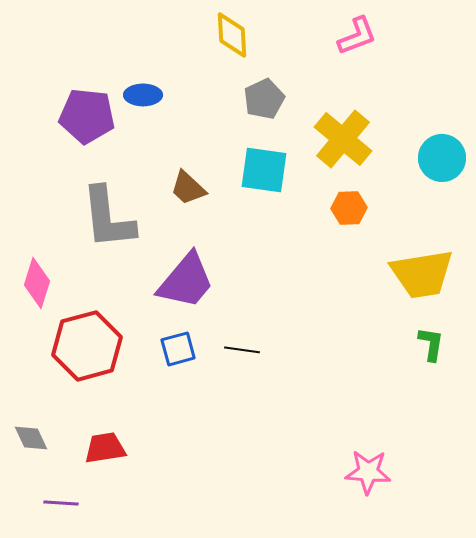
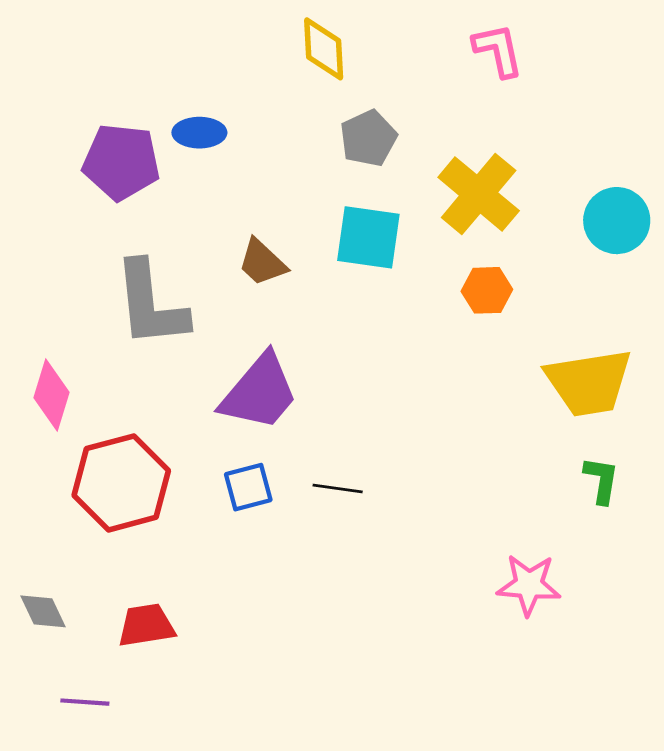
pink L-shape: (357, 36) -> (498, 50), turned -81
pink star: (368, 472) -> (529, 585), moved

